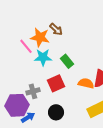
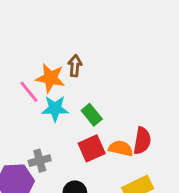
brown arrow: (56, 29) -> (75, 66), turned -128
red square: (56, 83) -> (92, 148), moved

